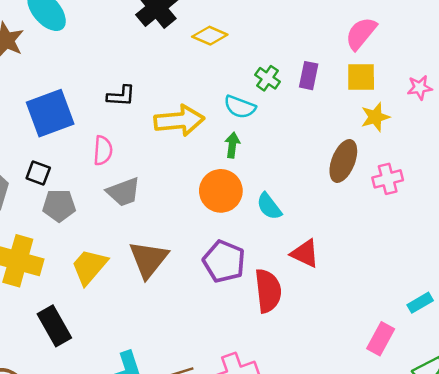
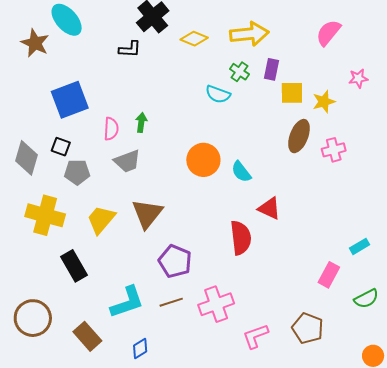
pink semicircle: (361, 33) -> (328, 33), moved
yellow square: (361, 77) -> (292, 93), moved
black L-shape: (121, 96) -> (130, 49), moved
yellow arrow: (179, 121) -> (249, 34), moved
green arrow: (232, 145) -> (141, 122), moved
purple pentagon: (224, 261) -> (175, 261), moved

